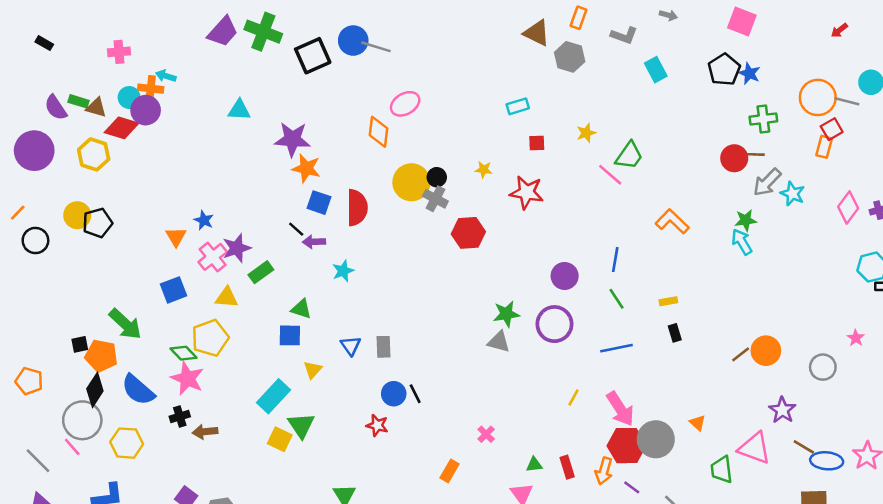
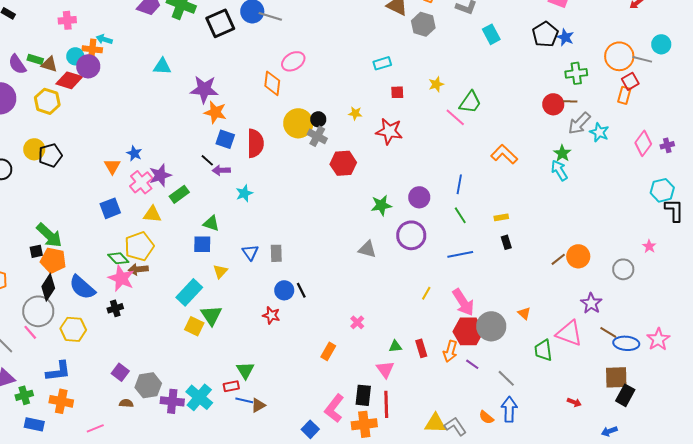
green star: (746, 220) -> (562, 153), turned -30
green star: (506, 314) -> (381, 205), moved
green arrow: (125, 324) -> (49, 235), moved
brown arrow: (205, 432) -> (138, 269), moved

